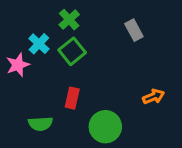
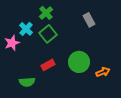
orange arrow: (154, 97) -> (103, 72), moved
red rectangle: (72, 98) -> (48, 65), turned 48
green circle: (105, 127) -> (79, 62), moved

